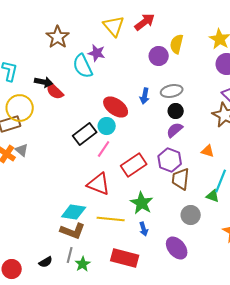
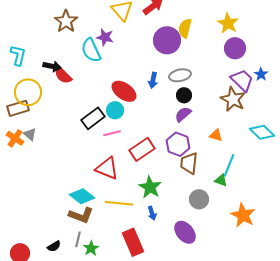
purple circle: (159, 56) -> (167, 40), size x1.4
pink line: (104, 149) -> (112, 133), turned 42
cyan diamond: (74, 212) -> (82, 196), turned 30
red rectangle: (125, 258) -> (133, 242), turned 52

